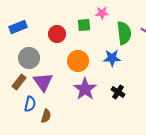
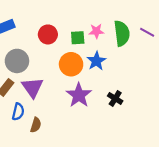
pink star: (102, 13) -> (96, 31), moved
green square: (84, 25) -> (78, 38), moved
blue star: (112, 58) -> (96, 61), moved, turned -30

